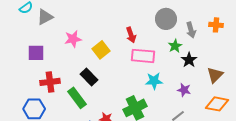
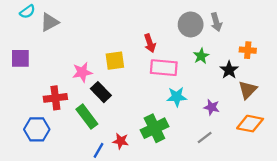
orange cross: (216, 25) -> (248, 50), moved
gray arrow: (191, 30) -> (216, 22), moved
pink star: (73, 39) -> (82, 72), moved
yellow square: (101, 50) -> (115, 61), turned 30
purple square: (36, 53) -> (20, 58), moved
black star: (189, 60) -> (229, 70), moved

